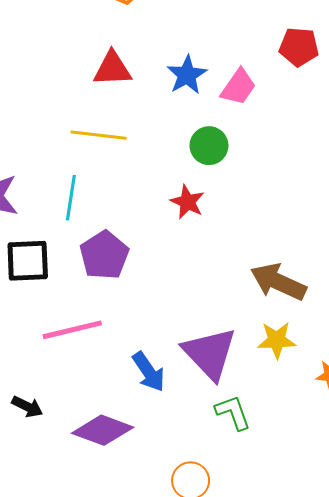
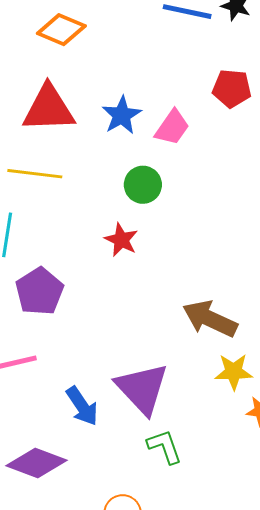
red triangle: (112, 69) -> (49, 109), size x1.4
yellow star: (277, 340) -> (234, 372), moved

